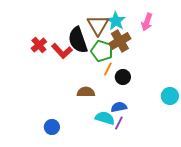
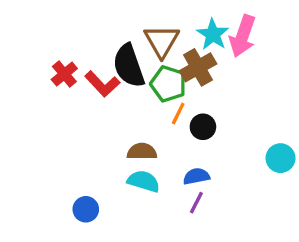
cyan star: (116, 21) -> (213, 34), moved
pink arrow: (147, 22) -> (243, 36), size x1.4
cyan semicircle: (105, 118) -> (144, 181), moved

